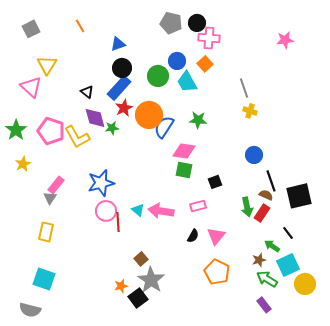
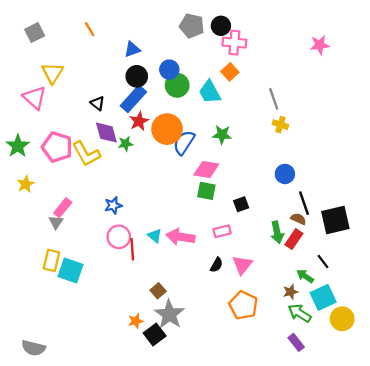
blue circle: (177, 61) -> (169, 70), moved
blue star: (101, 183) -> (113, 205), size x0.6
cyan square: (44, 279) -> (71, 271), moved

